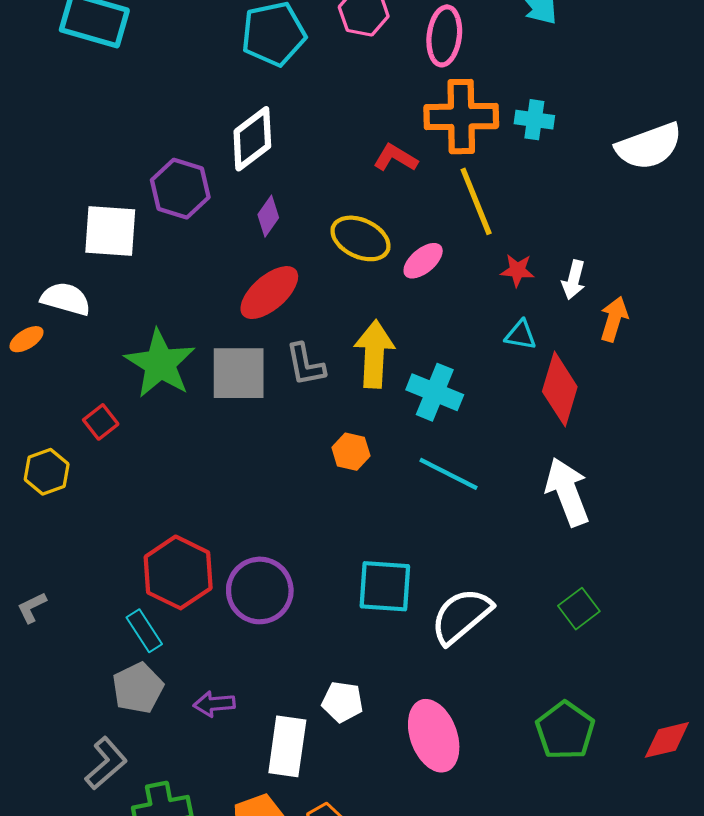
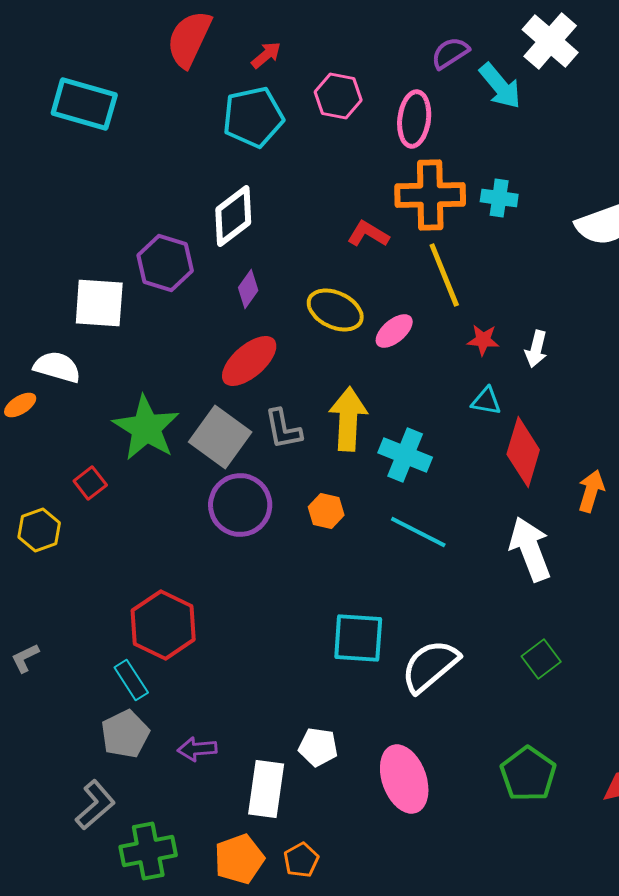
orange arrow: (614, 319) -> (591, 491), moved
gray square: (239, 373) -> (220, 437), turned 36
purple circle: (260, 590) -> (240, 505), moved

